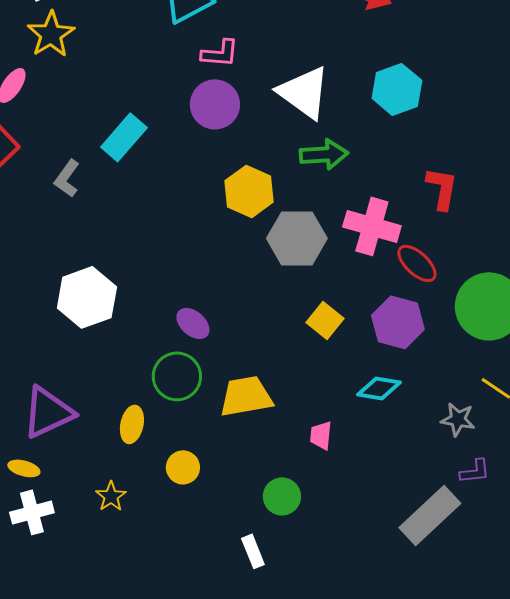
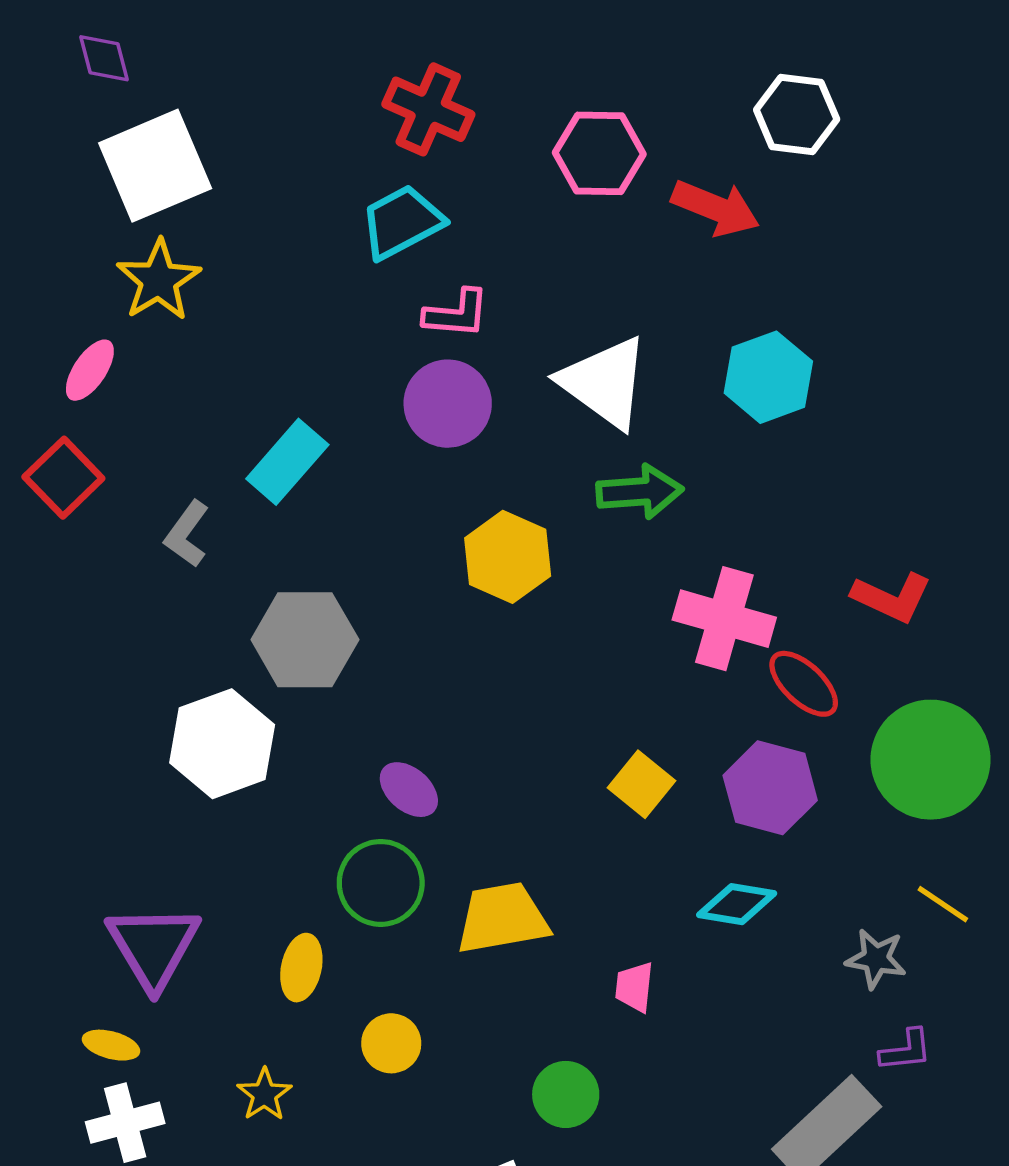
red L-shape: (442, 188) -> (892, 597), moved, turned 105
gray hexagon: (297, 238) -> (305, 640), moved
purple triangle: (48, 412) -> (153, 946), turned -36

